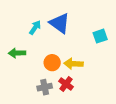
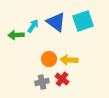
cyan square: (100, 36) -> (83, 21), moved, size x1.5
green arrow: (17, 53) -> (16, 35), moved

